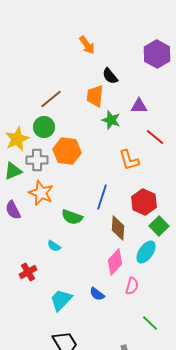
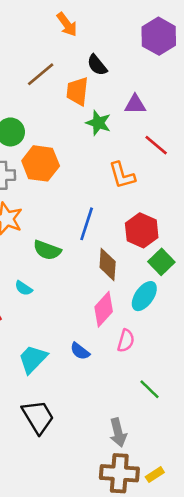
brown line: (51, 99) -> (41, 74), moved

